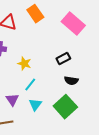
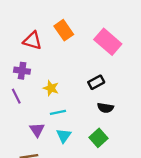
cyan line: (30, 85) -> (58, 112), turned 40
green square: (65, 107) -> (98, 138), size x0.7

